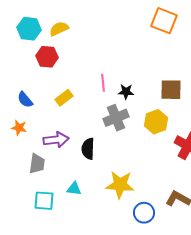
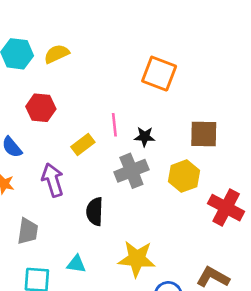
orange square: (164, 21) -> (159, 74), moved
red hexagon: (47, 57) -> (41, 108), moved
yellow rectangle: (64, 98) -> (83, 145), moved
purple arrow: (56, 140) -> (53, 180), moved, turned -100

